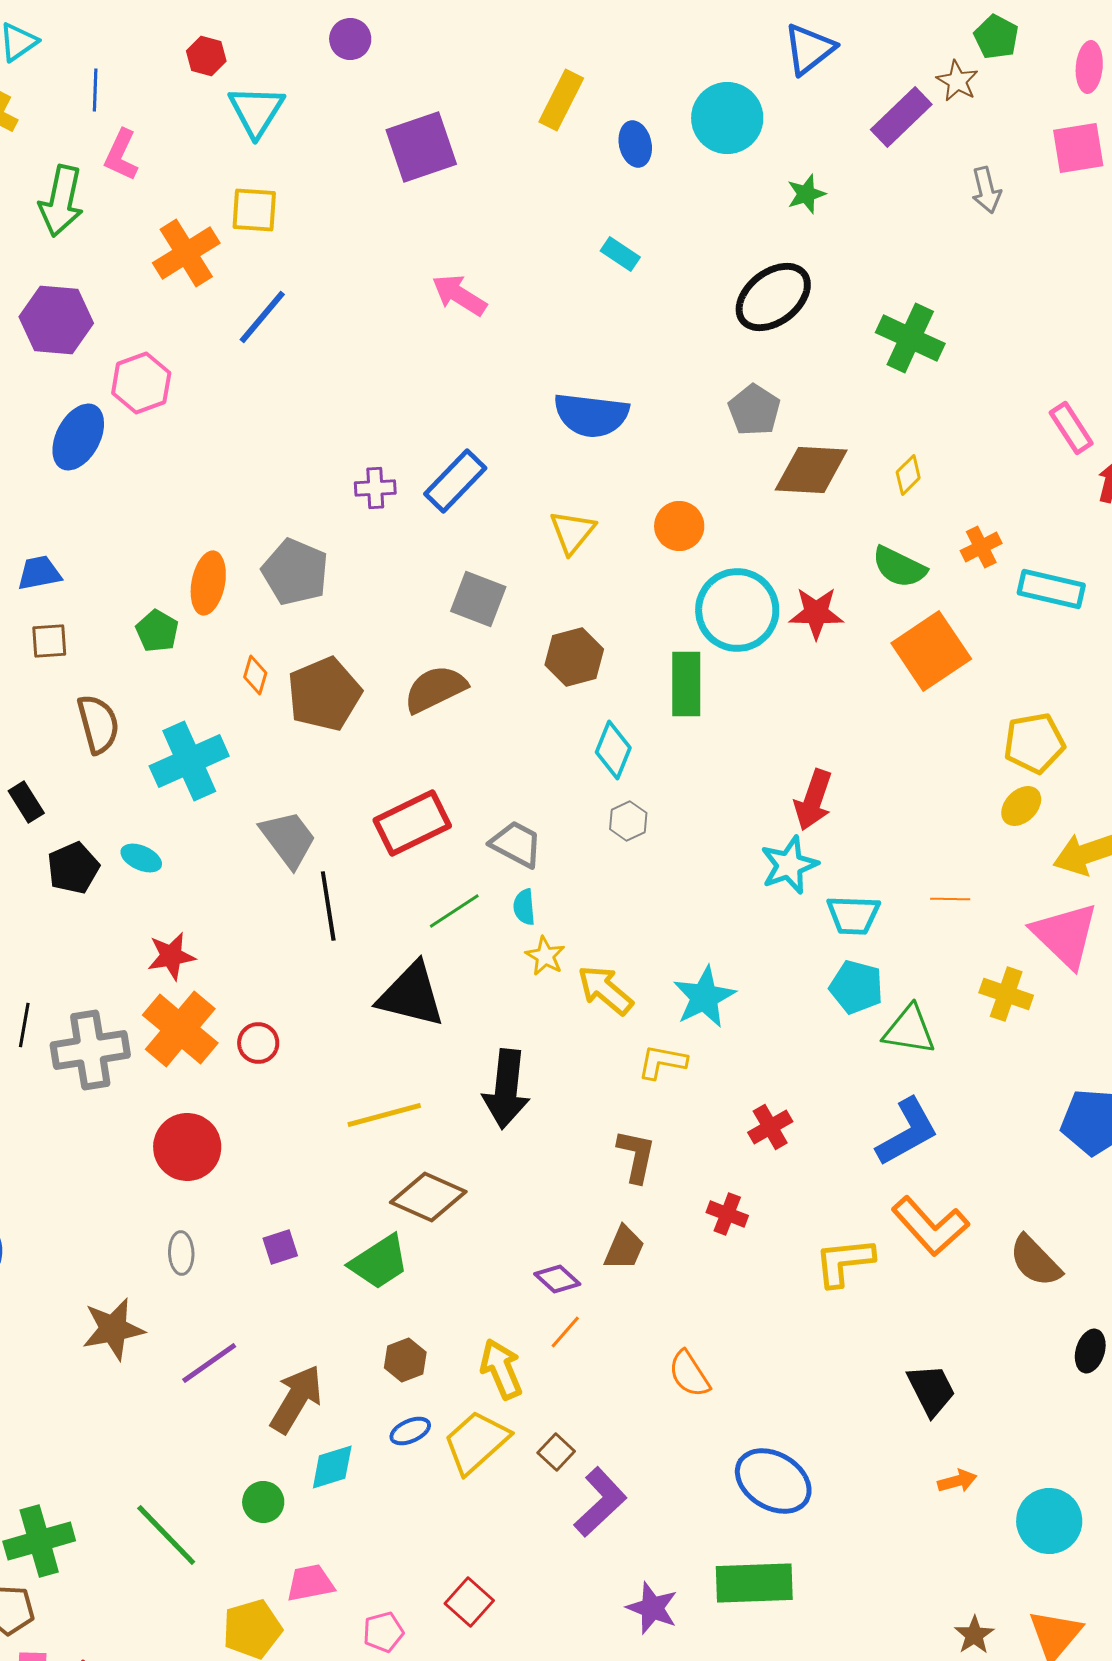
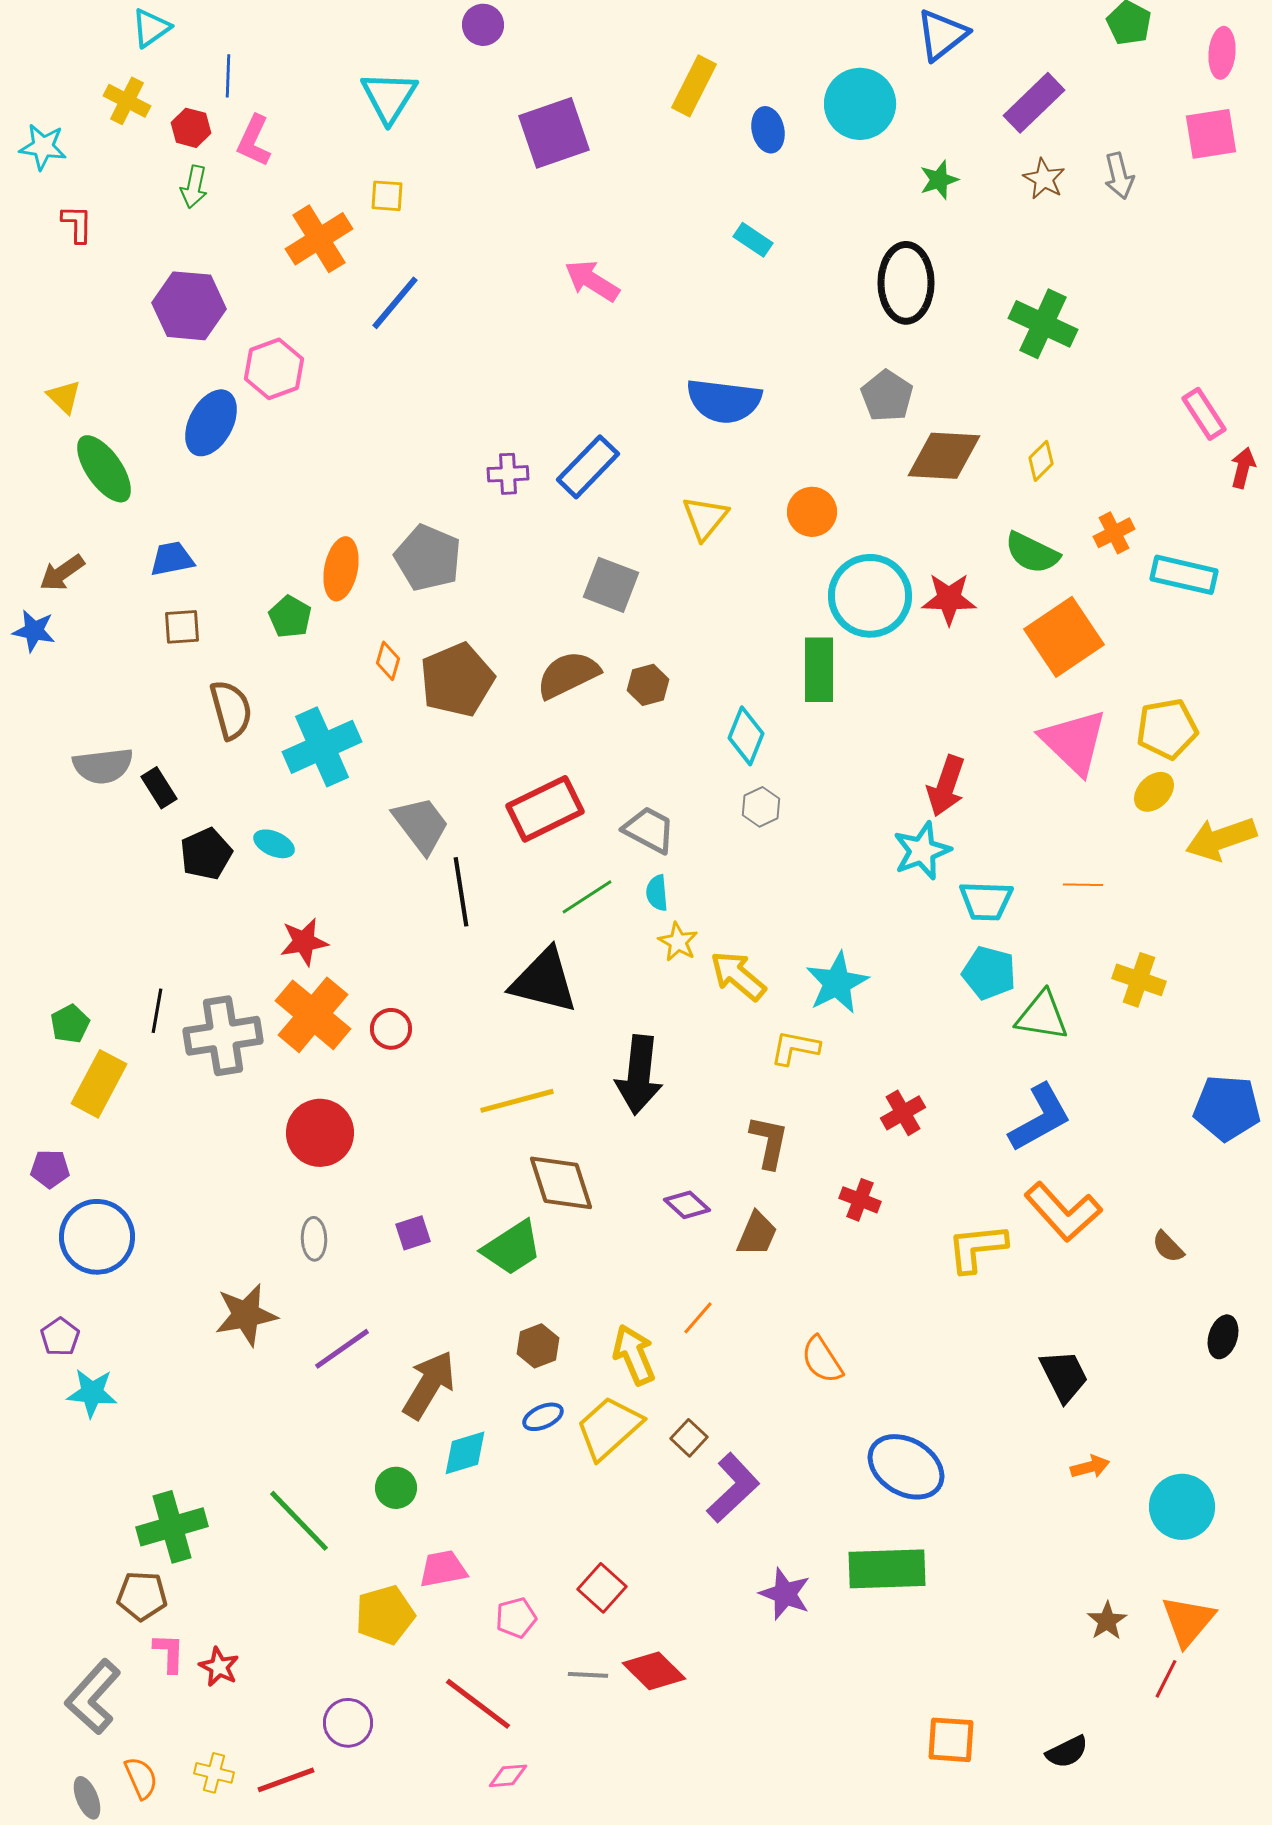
red hexagon: (206, 56) -> (191, 128), moved
brown star: (957, 81) -> (1044, 179), moved
green arrow: (61, 201) -> (194, 187), size x0.6
yellow square: (254, 210) -> (387, 196), size x0.7
black ellipse: (773, 297) -> (906, 283), turned -52
brown hexagon: (574, 657) -> (648, 685), moved, size x0.7
pink triangle: (1065, 935) -> (1074, 742), moved
brown diamond: (428, 1197) -> (561, 1183), turned 48
brown semicircle: (1035, 1261) -> (1168, 1247), size x0.6
purple diamond: (557, 1279) -> (687, 1205), moved

